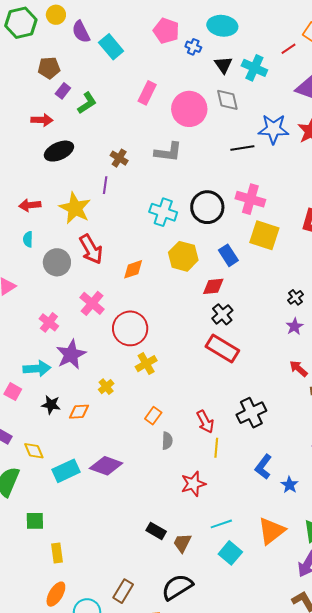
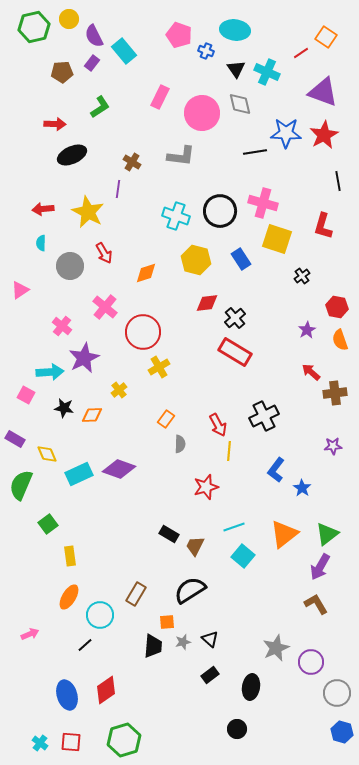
purple rectangle: (63, 91) -> (92, 63), moved
red arrow: (91, 249) -> (104, 253), size x0.7
red diamond: (213, 286) -> (207, 303), moved
black cross: (296, 297) -> (302, 276), moved
green square: (35, 521) -> (48, 524), turned -36

